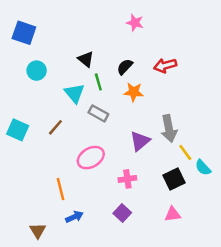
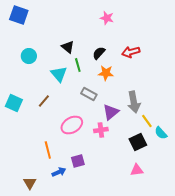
blue square: (24, 33) -> (19, 15), moved
gray rectangle: (98, 113) -> (89, 94), moved
pink cross: (127, 179) -> (101, 130), moved
purple square: (122, 213) -> (78, 161), moved, turned 32

